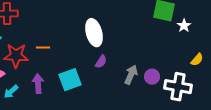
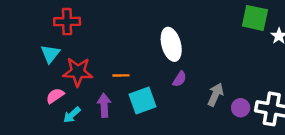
orange line: (43, 48) -> (121, 75), moved
purple circle: (152, 77) -> (241, 108), moved

